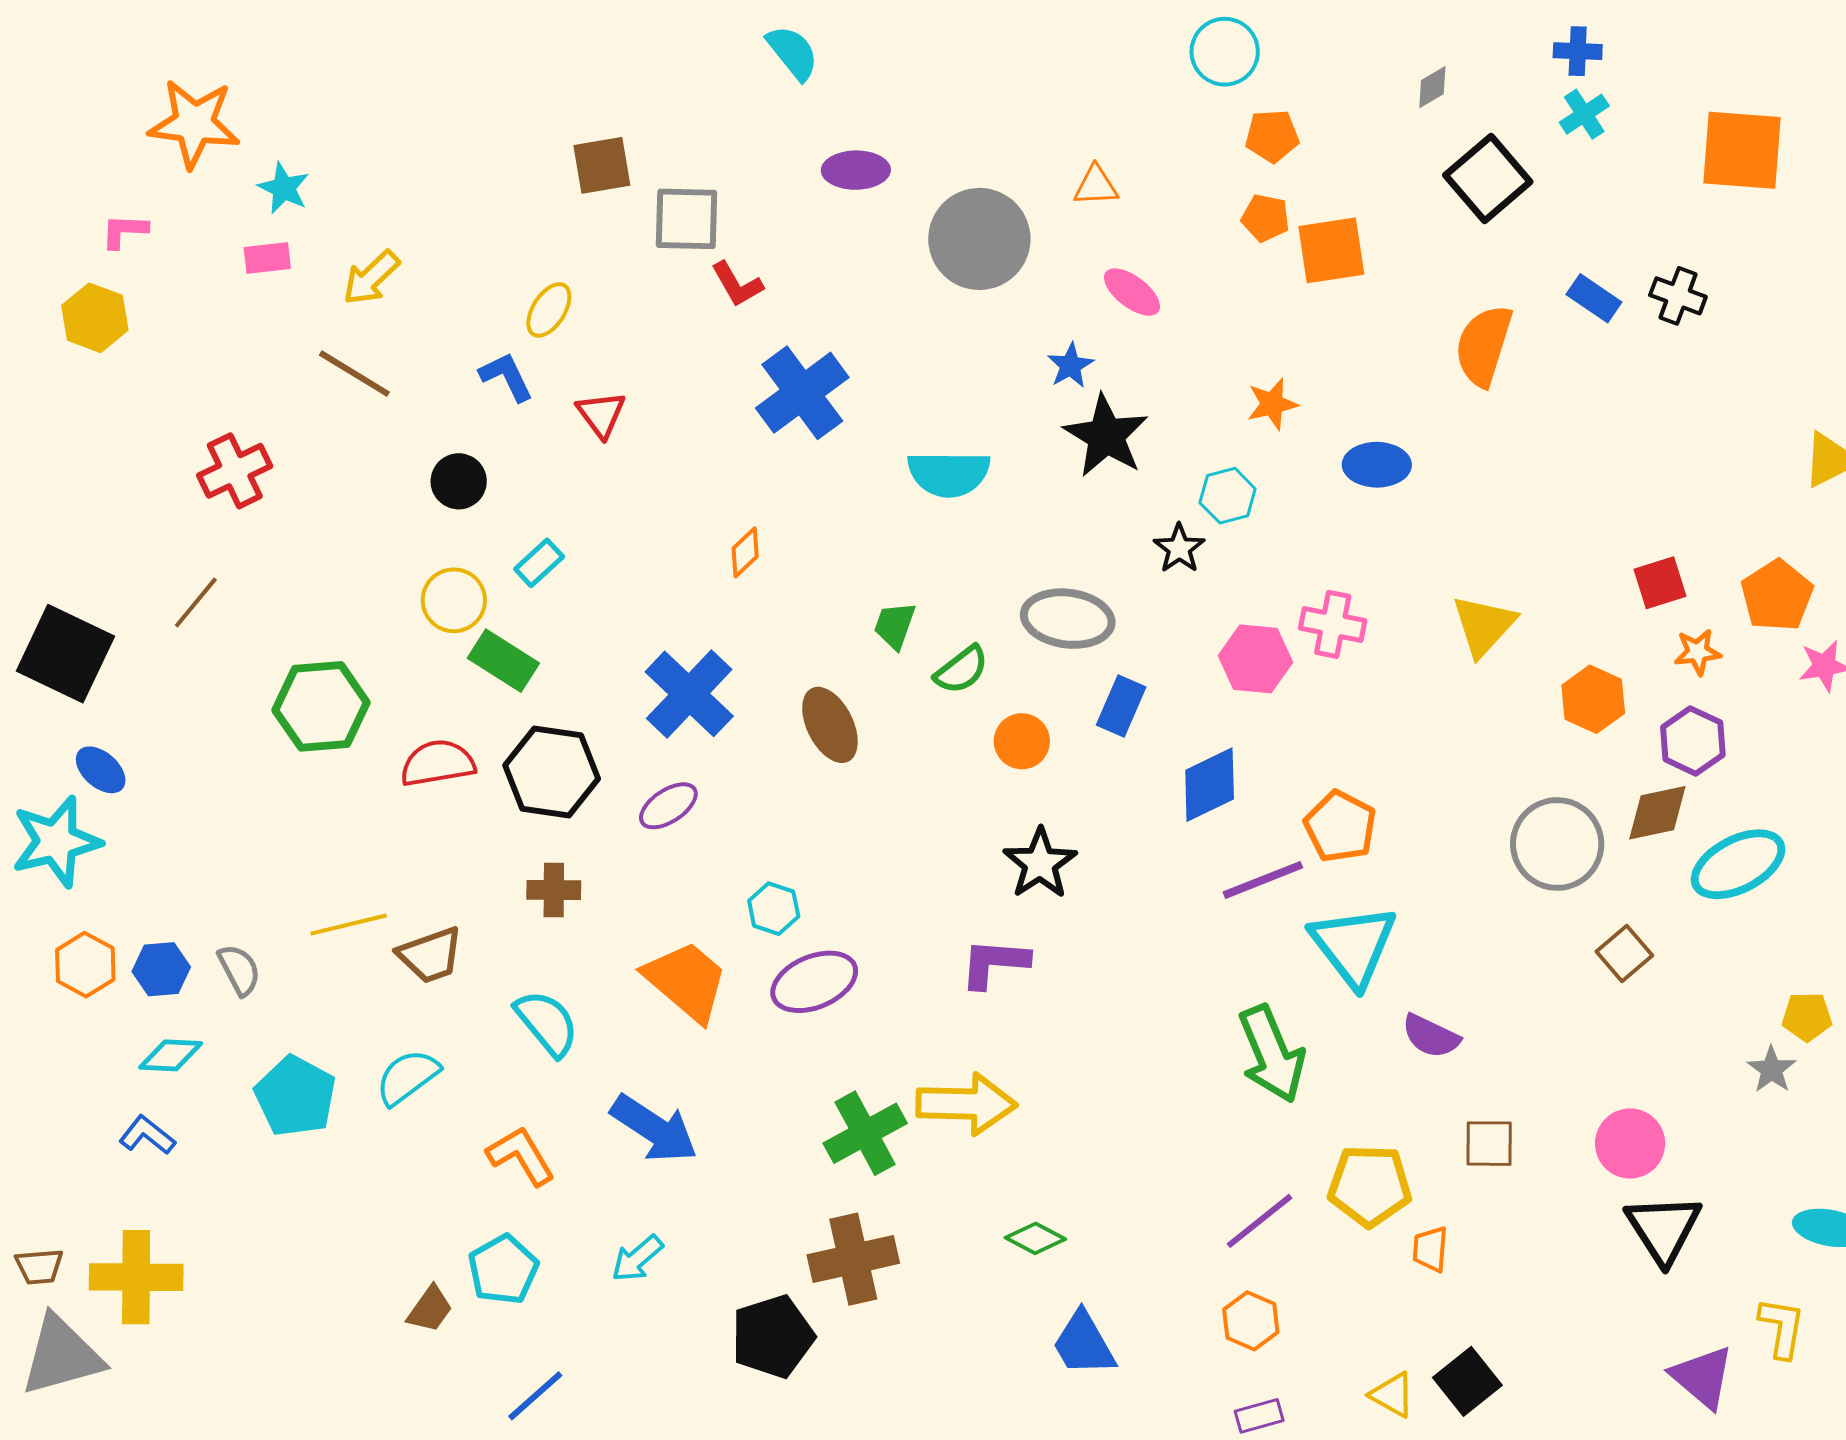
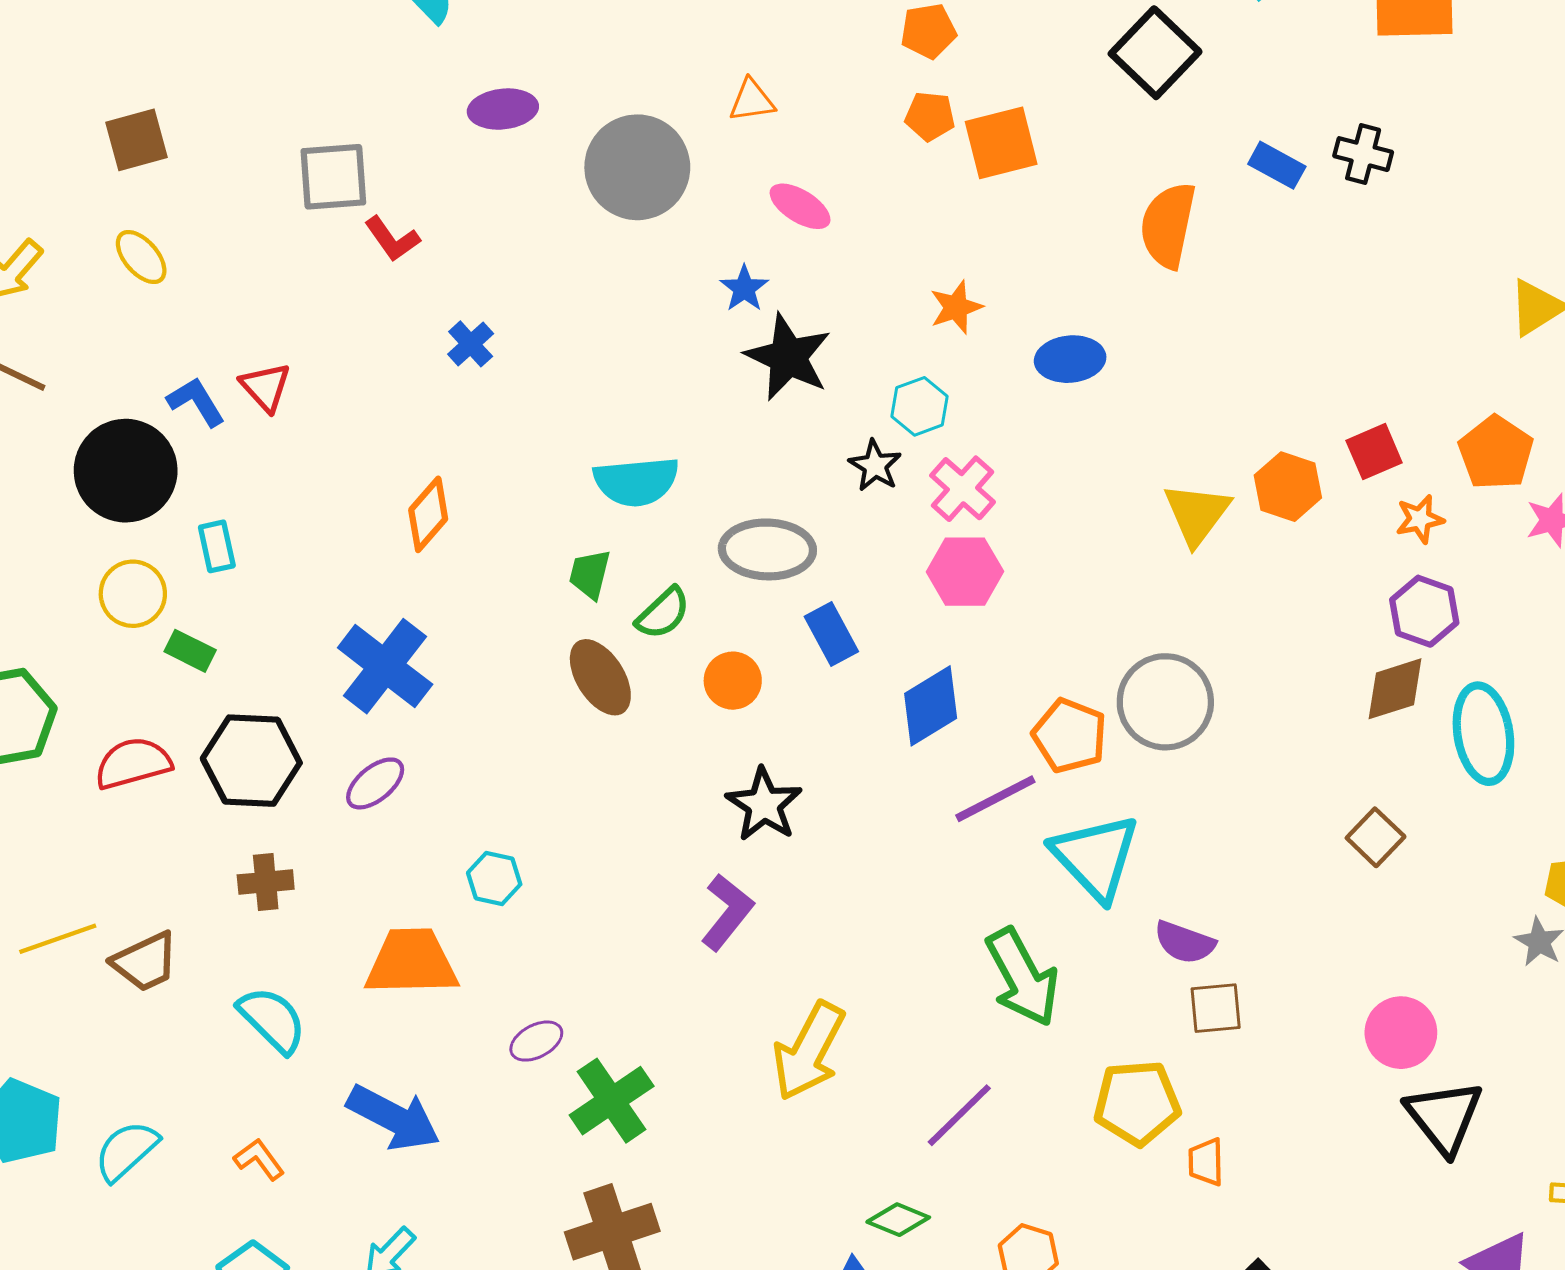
brown square: (602, 165) -> (137, 140), moved
yellow ellipse: (549, 310) -> (141, 257), moved, turned -68
blue L-shape: (506, 377) -> (196, 402), moved
blue cross: (802, 393) -> (471, 344), size x0.5
cyan semicircle: (949, 474) -> (636, 482), moved
black circle: (459, 481) -> (126, 471), size x1.8
orange diamond: (745, 552) -> (428, 514), size x1.4
cyan rectangle: (539, 563) -> (217, 546), turned -54
pink cross: (1333, 624) -> (962, 489), moved, turned 36
green rectangle: (503, 661) -> (190, 651), size x0.7
orange hexagon: (1593, 699) -> (1288, 487), moved
blue rectangle: (1121, 706) -> (831, 634), turned -46
brown ellipse: (830, 725) -> (600, 677), moved
gray circle: (1557, 844) -> (1165, 702), moved
cyan ellipse: (1738, 864) -> (1483, 734), turned -66
purple L-shape: (994, 963) -> (727, 912), turned 130
orange trapezoid: (686, 981) -> (411, 962), turned -36
purple ellipse: (814, 982) -> (536, 1041), moved, size x0.6
cyan semicircle: (407, 1077) -> (126, 1151), moved
yellow arrow: (966, 1104) -> (809, 1051), moved, turned 122
brown square: (1489, 1144) -> (1216, 1008), moved
orange L-shape: (521, 1156) -> (259, 1159), size x0.7
purple line: (1260, 1221) -> (959, 1115), moved
green diamond: (1035, 1238) -> (898, 1220), moved

